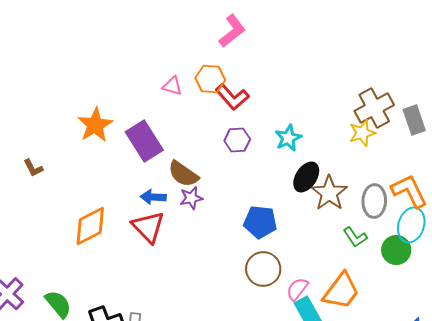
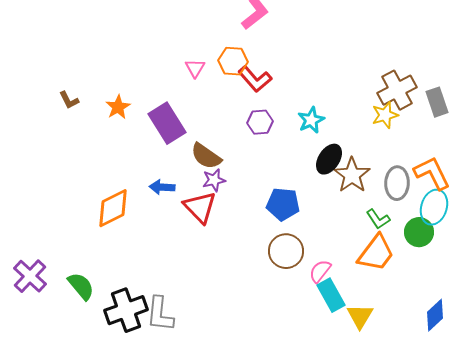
pink triangle: (172, 86) -> (195, 68), turned 45
orange star: (95, 125) -> (118, 107), size x0.7
brown L-shape: (33, 168) -> (69, 100), moved
blue arrow: (153, 197) -> (162, 187), moved
red triangle: (148, 227) -> (200, 207), moved
orange trapezoid: (341, 291) -> (376, 253), moved

